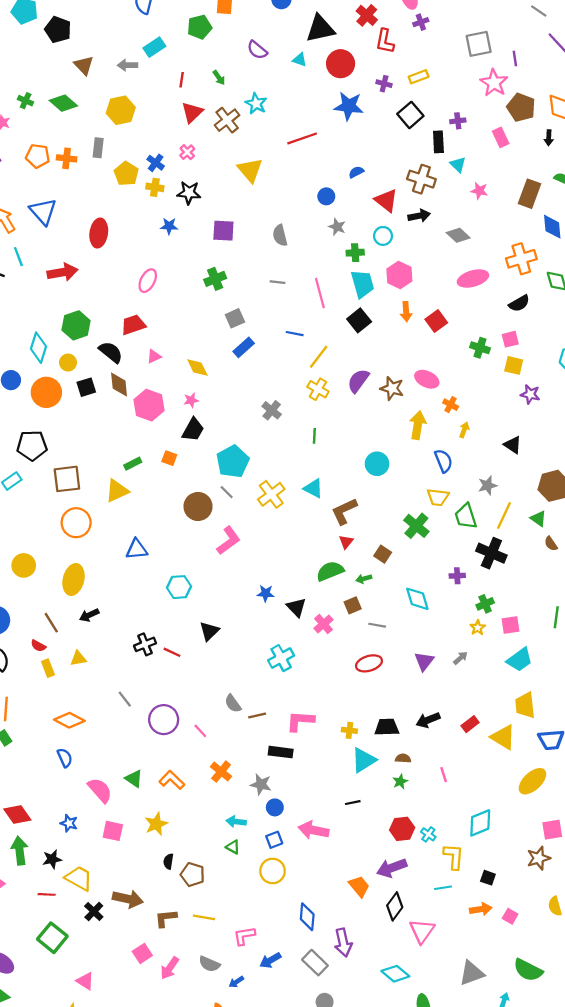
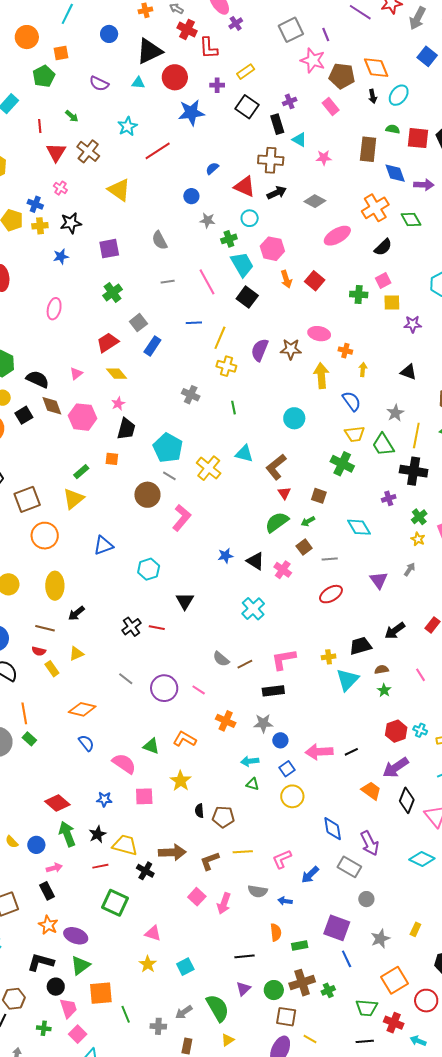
cyan star: (256, 104) -> (127, 126), moved, turned 30
red trapezoid: (133, 325) -> (108, 342), moved
brown line: (51, 623) -> (45, 628), turned -30
black line: (353, 803) -> (351, 752), moved
blue arrow: (236, 982) -> (285, 901), turned 56

